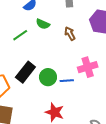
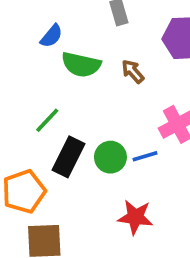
green semicircle: (43, 24) -> (81, 65), size x1.5
green line: (20, 35) -> (47, 120), moved

